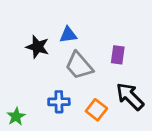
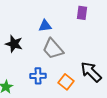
black star: (37, 47) -> (14, 44), moved
purple rectangle: (118, 55) -> (82, 13), moved

